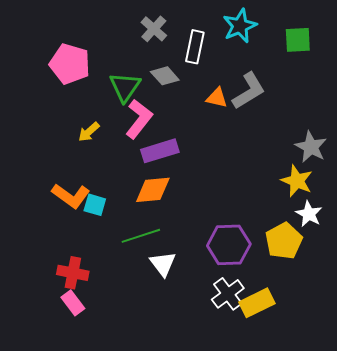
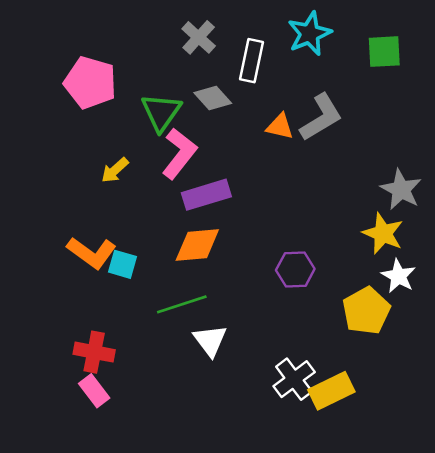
purple hexagon: (229, 245) -> (295, 270), moved, size x0.7

